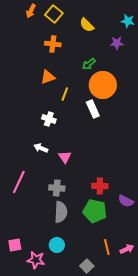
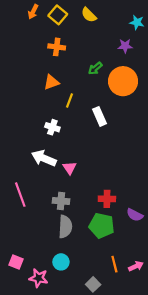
yellow semicircle: (87, 25) -> (89, 15), moved
orange circle: (103, 85) -> (123, 81), moved
white arrow: (41, 148) -> (44, 158), size x1.6
pink line: (19, 182) -> (20, 195), turned -45
pink square: (15, 245) -> (16, 262), turned 32

